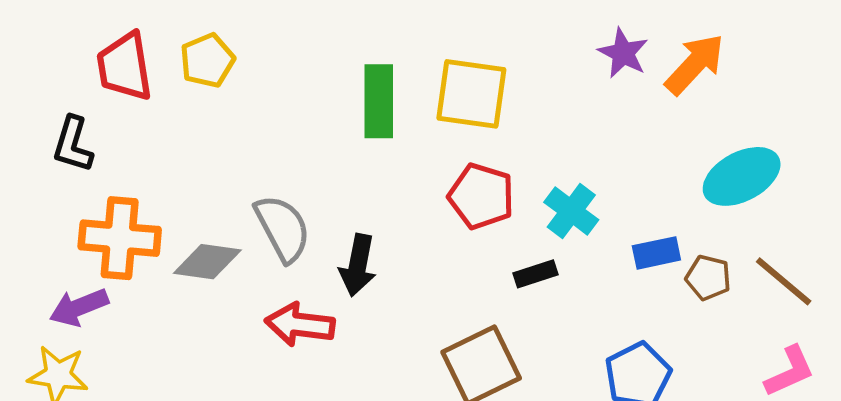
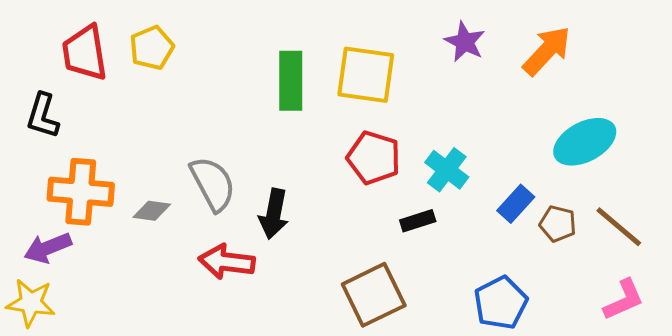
purple star: (623, 53) -> (465, 42), moved
blue rectangle: (656, 253) -> (516, 204), turned -36
gray diamond: (207, 262) -> (152, 211), size x0.7

